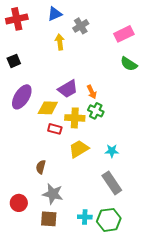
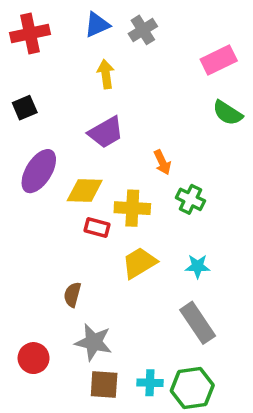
gray cross: (81, 26) -> (143, 30), moved
purple trapezoid: (68, 89) -> (106, 132), moved
green cross: (96, 111) -> (190, 199), moved
brown square: (49, 219) -> (104, 384), moved

